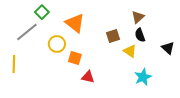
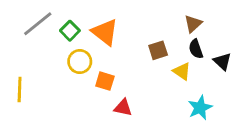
green square: (42, 12) -> (70, 31), moved
gray line: (27, 32) -> (38, 24), moved
black triangle: (168, 48) -> (222, 62), moved

